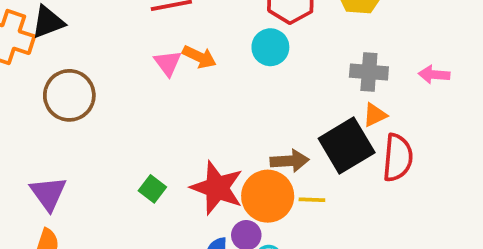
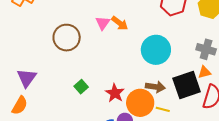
cyan circle: (270, 47) -> (156, 50), moved, size x1.5
brown circle: (69, 95) -> (67, 38), moved
red star: (217, 188) -> (115, 93), size x0.7

